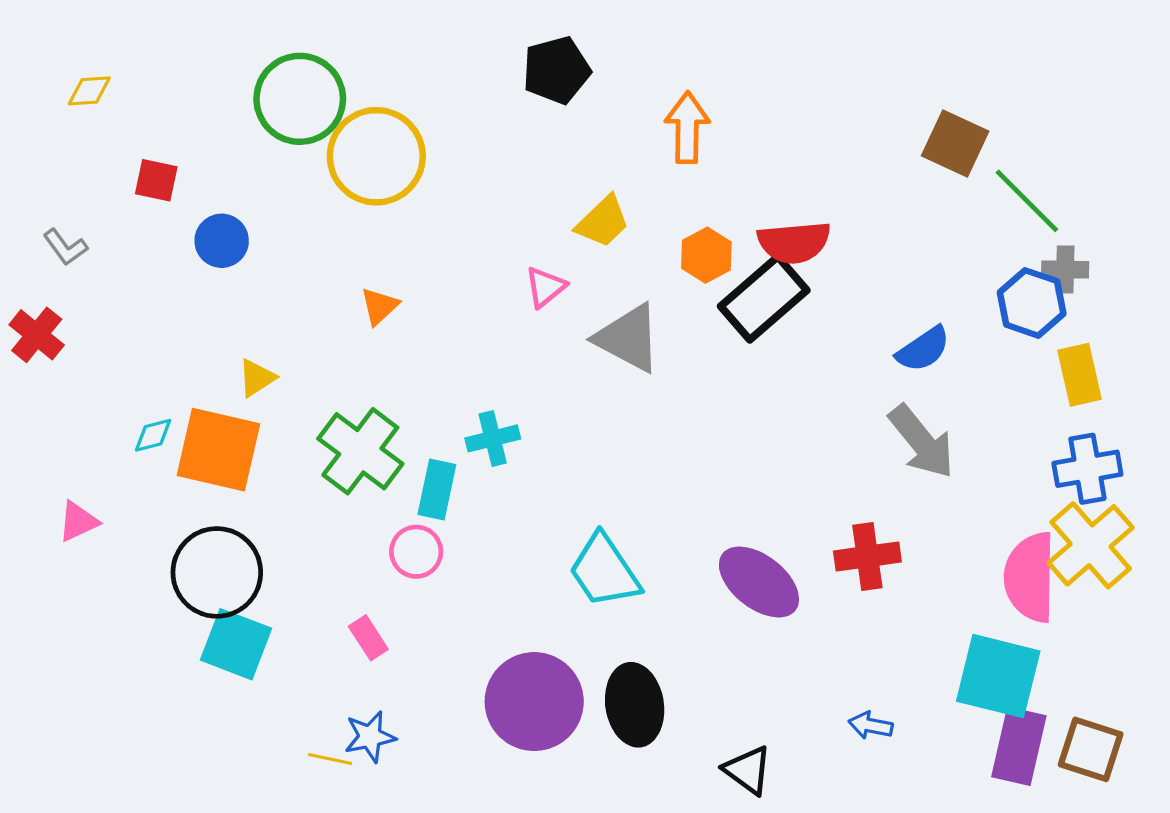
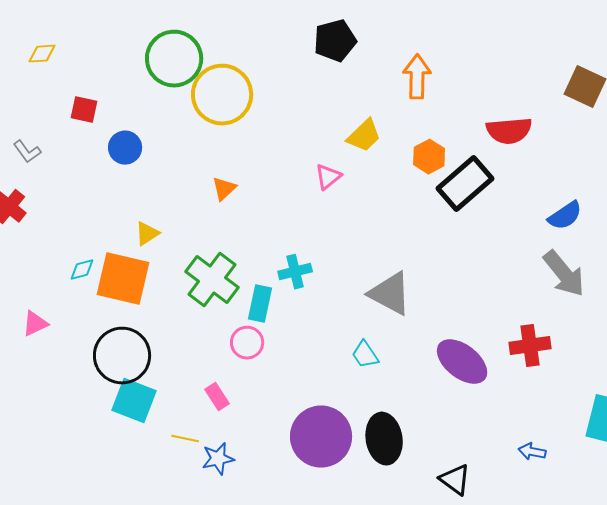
red semicircle: (794, 242) -> (509, 131), moved
gray triangle: (628, 338) -> (390, 294), moved
cyan trapezoid: (604, 571) -> (365, 355), size x0.6
yellow line: (330, 759) -> (185, 439), moved

